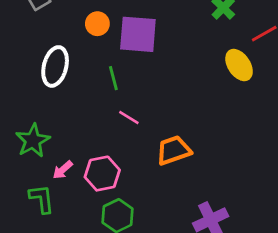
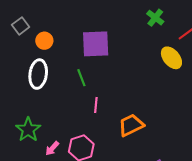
orange circle: (97, 24) -> (44, 41), moved
pink line: (129, 118) -> (96, 105), turned 70

